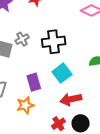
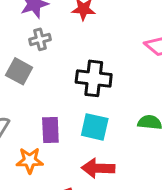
gray cross: (22, 39) -> (40, 39), moved
cyan square: (62, 73) -> (95, 127), turned 36

